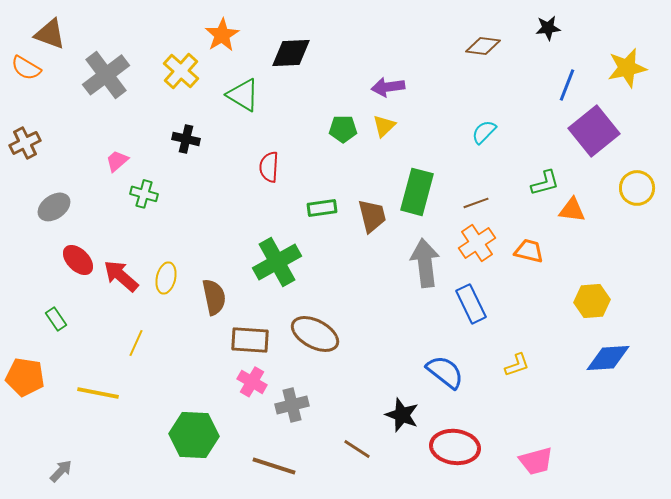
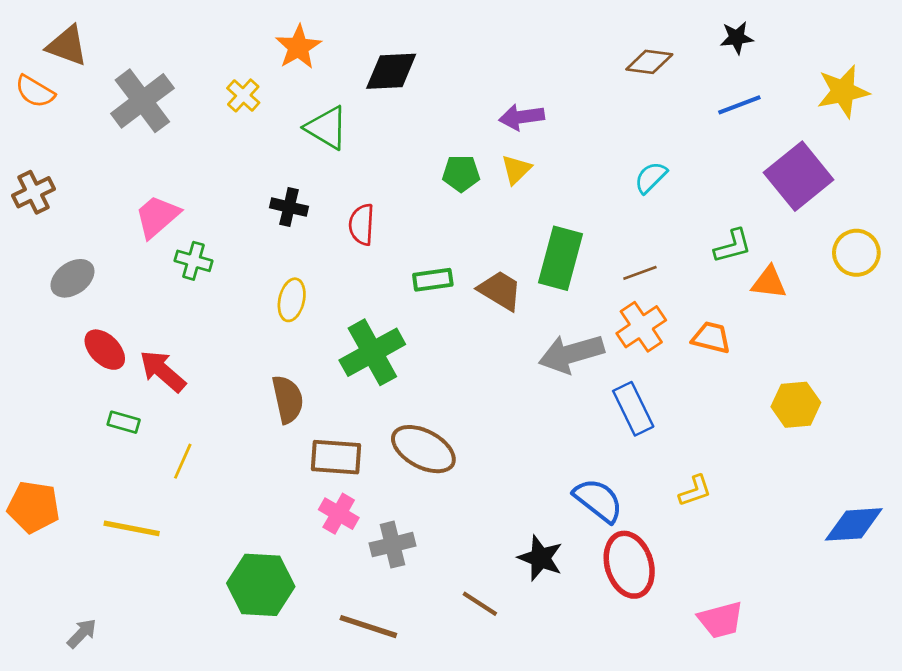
yellow cross: (181, 71) -> (243, 95), size x0.7
blue line: (567, 85) -> (739, 105), moved, turned 48
black cross: (186, 139) -> (289, 207), moved
pink trapezoid: (117, 161) -> (157, 216), size x1.5
brown trapezoid: (372, 216) -> (500, 290), turned -45
gray arrow: (425, 263) -> (571, 354), turned -99
yellow ellipse: (166, 278) -> (292, 300), moved
green rectangle: (56, 319) -> (124, 422), moved, turned -40
blue diamond: (608, 358) -> (854, 524), moved
red ellipse: (455, 447) -> (629, 565), moved, turned 66

